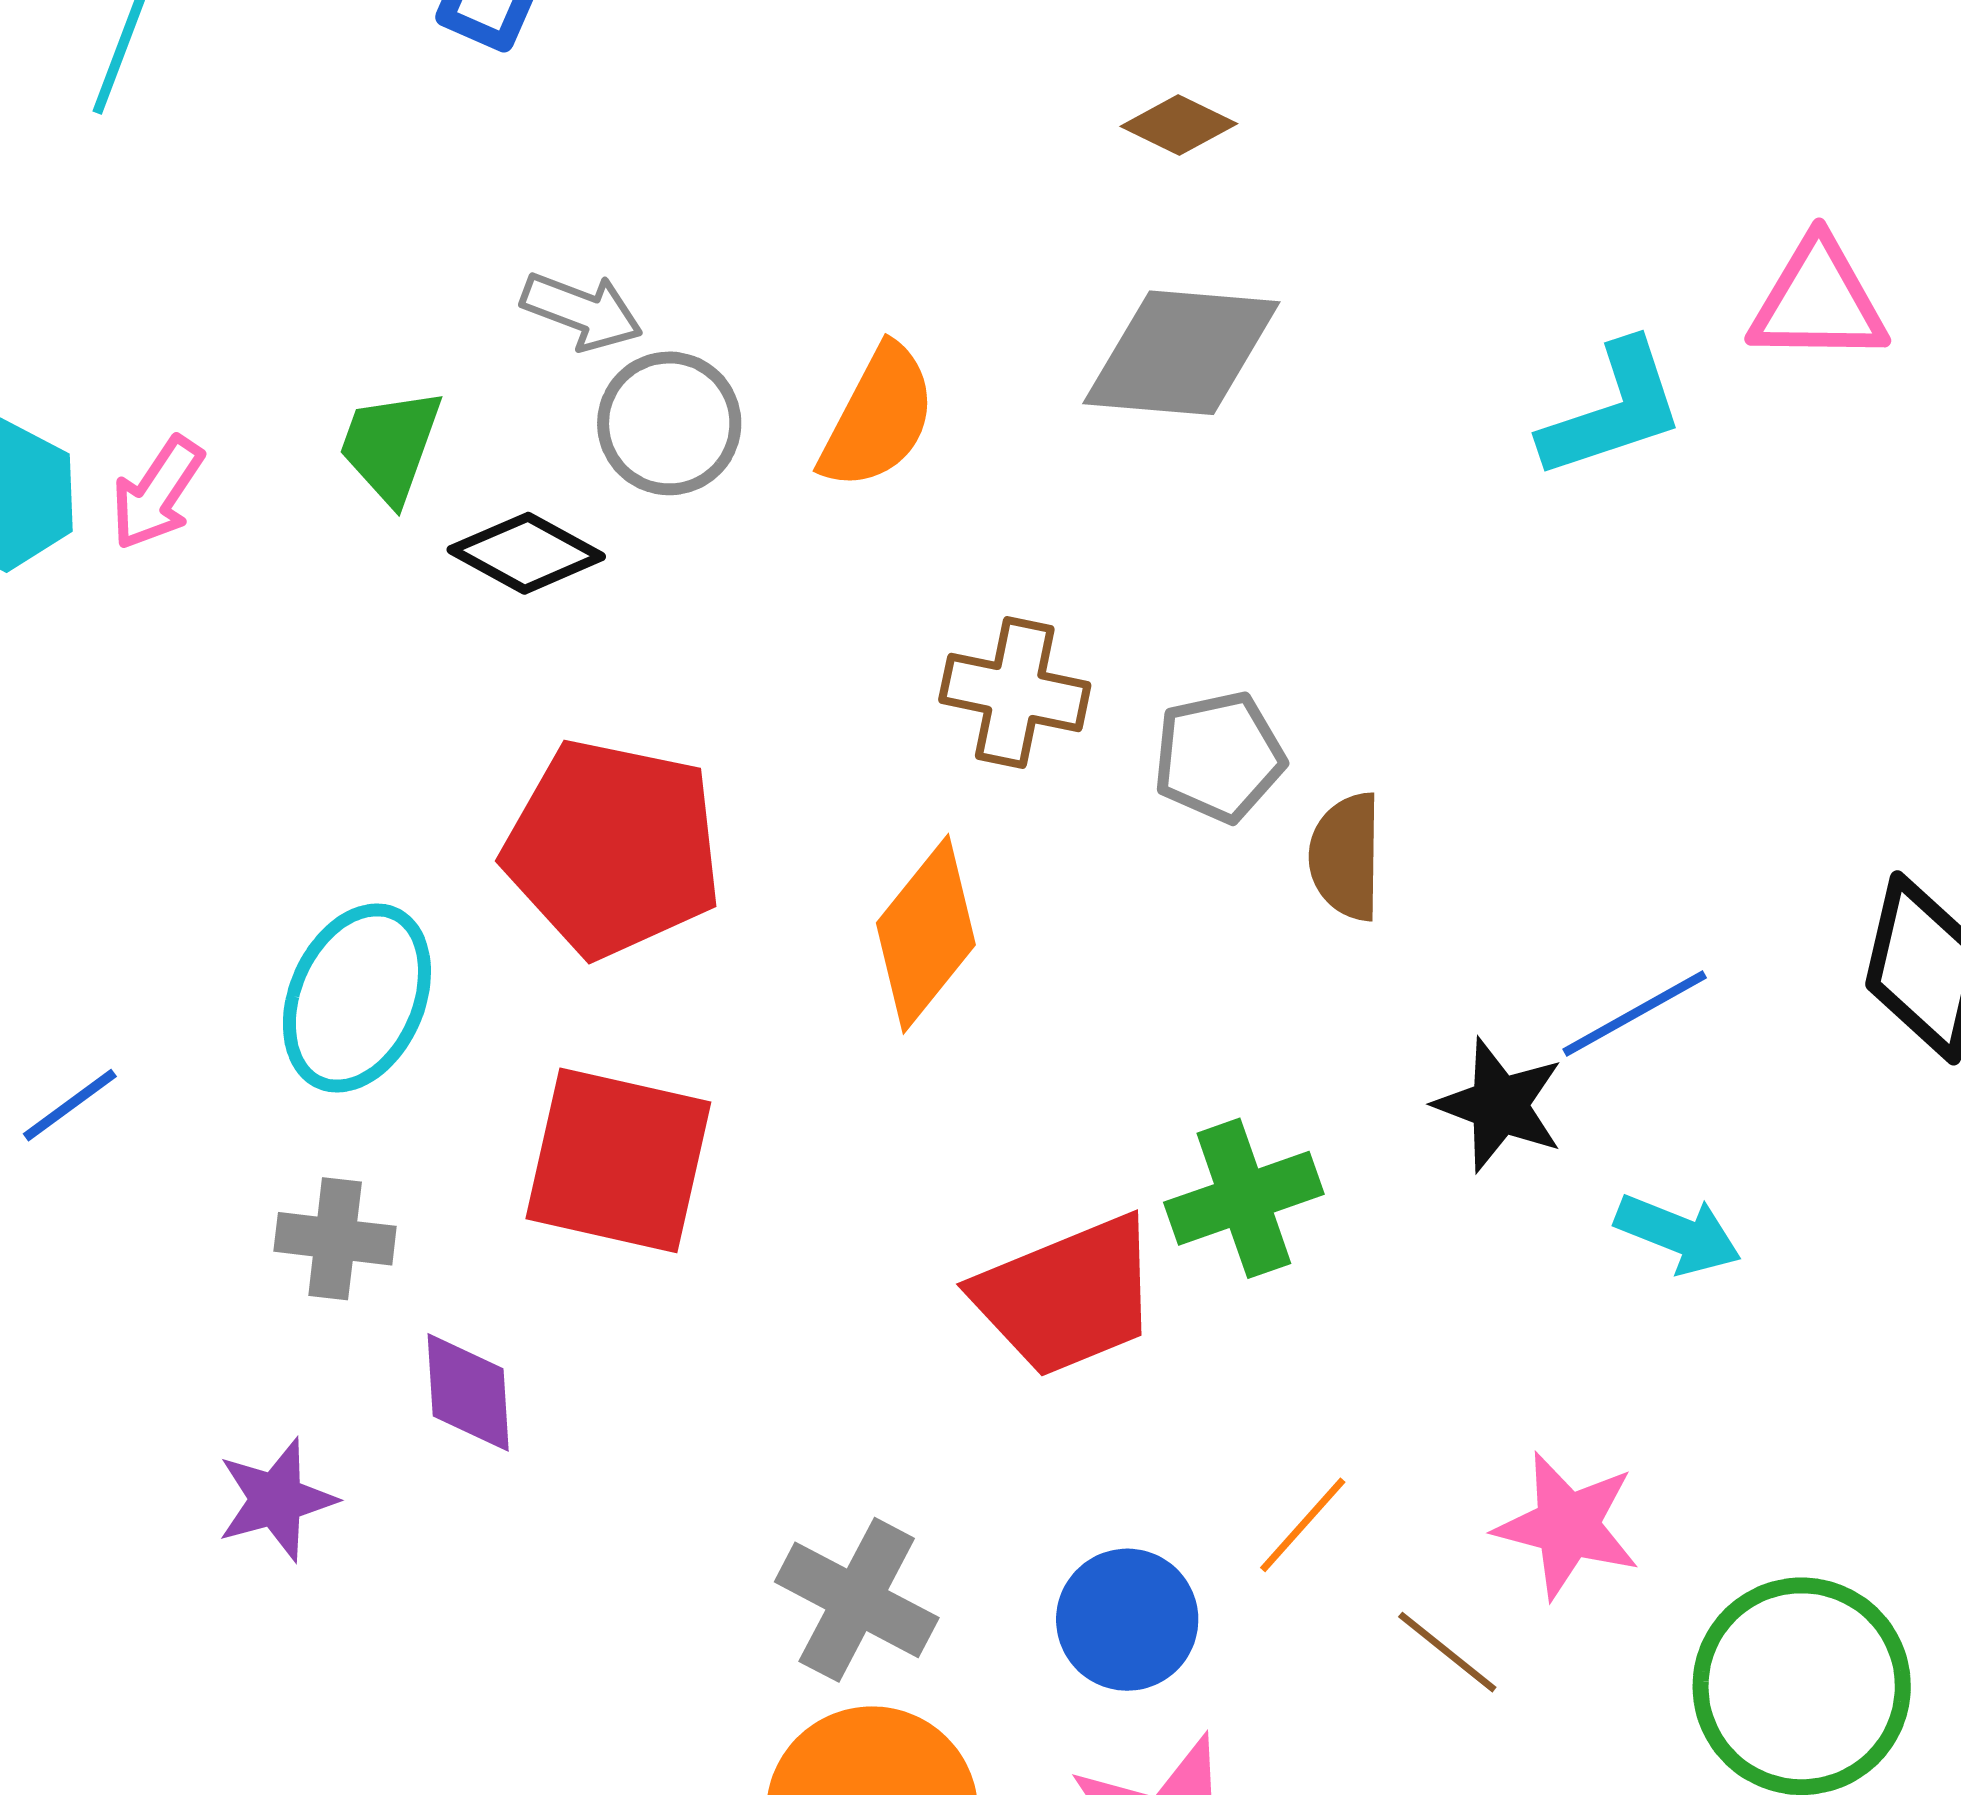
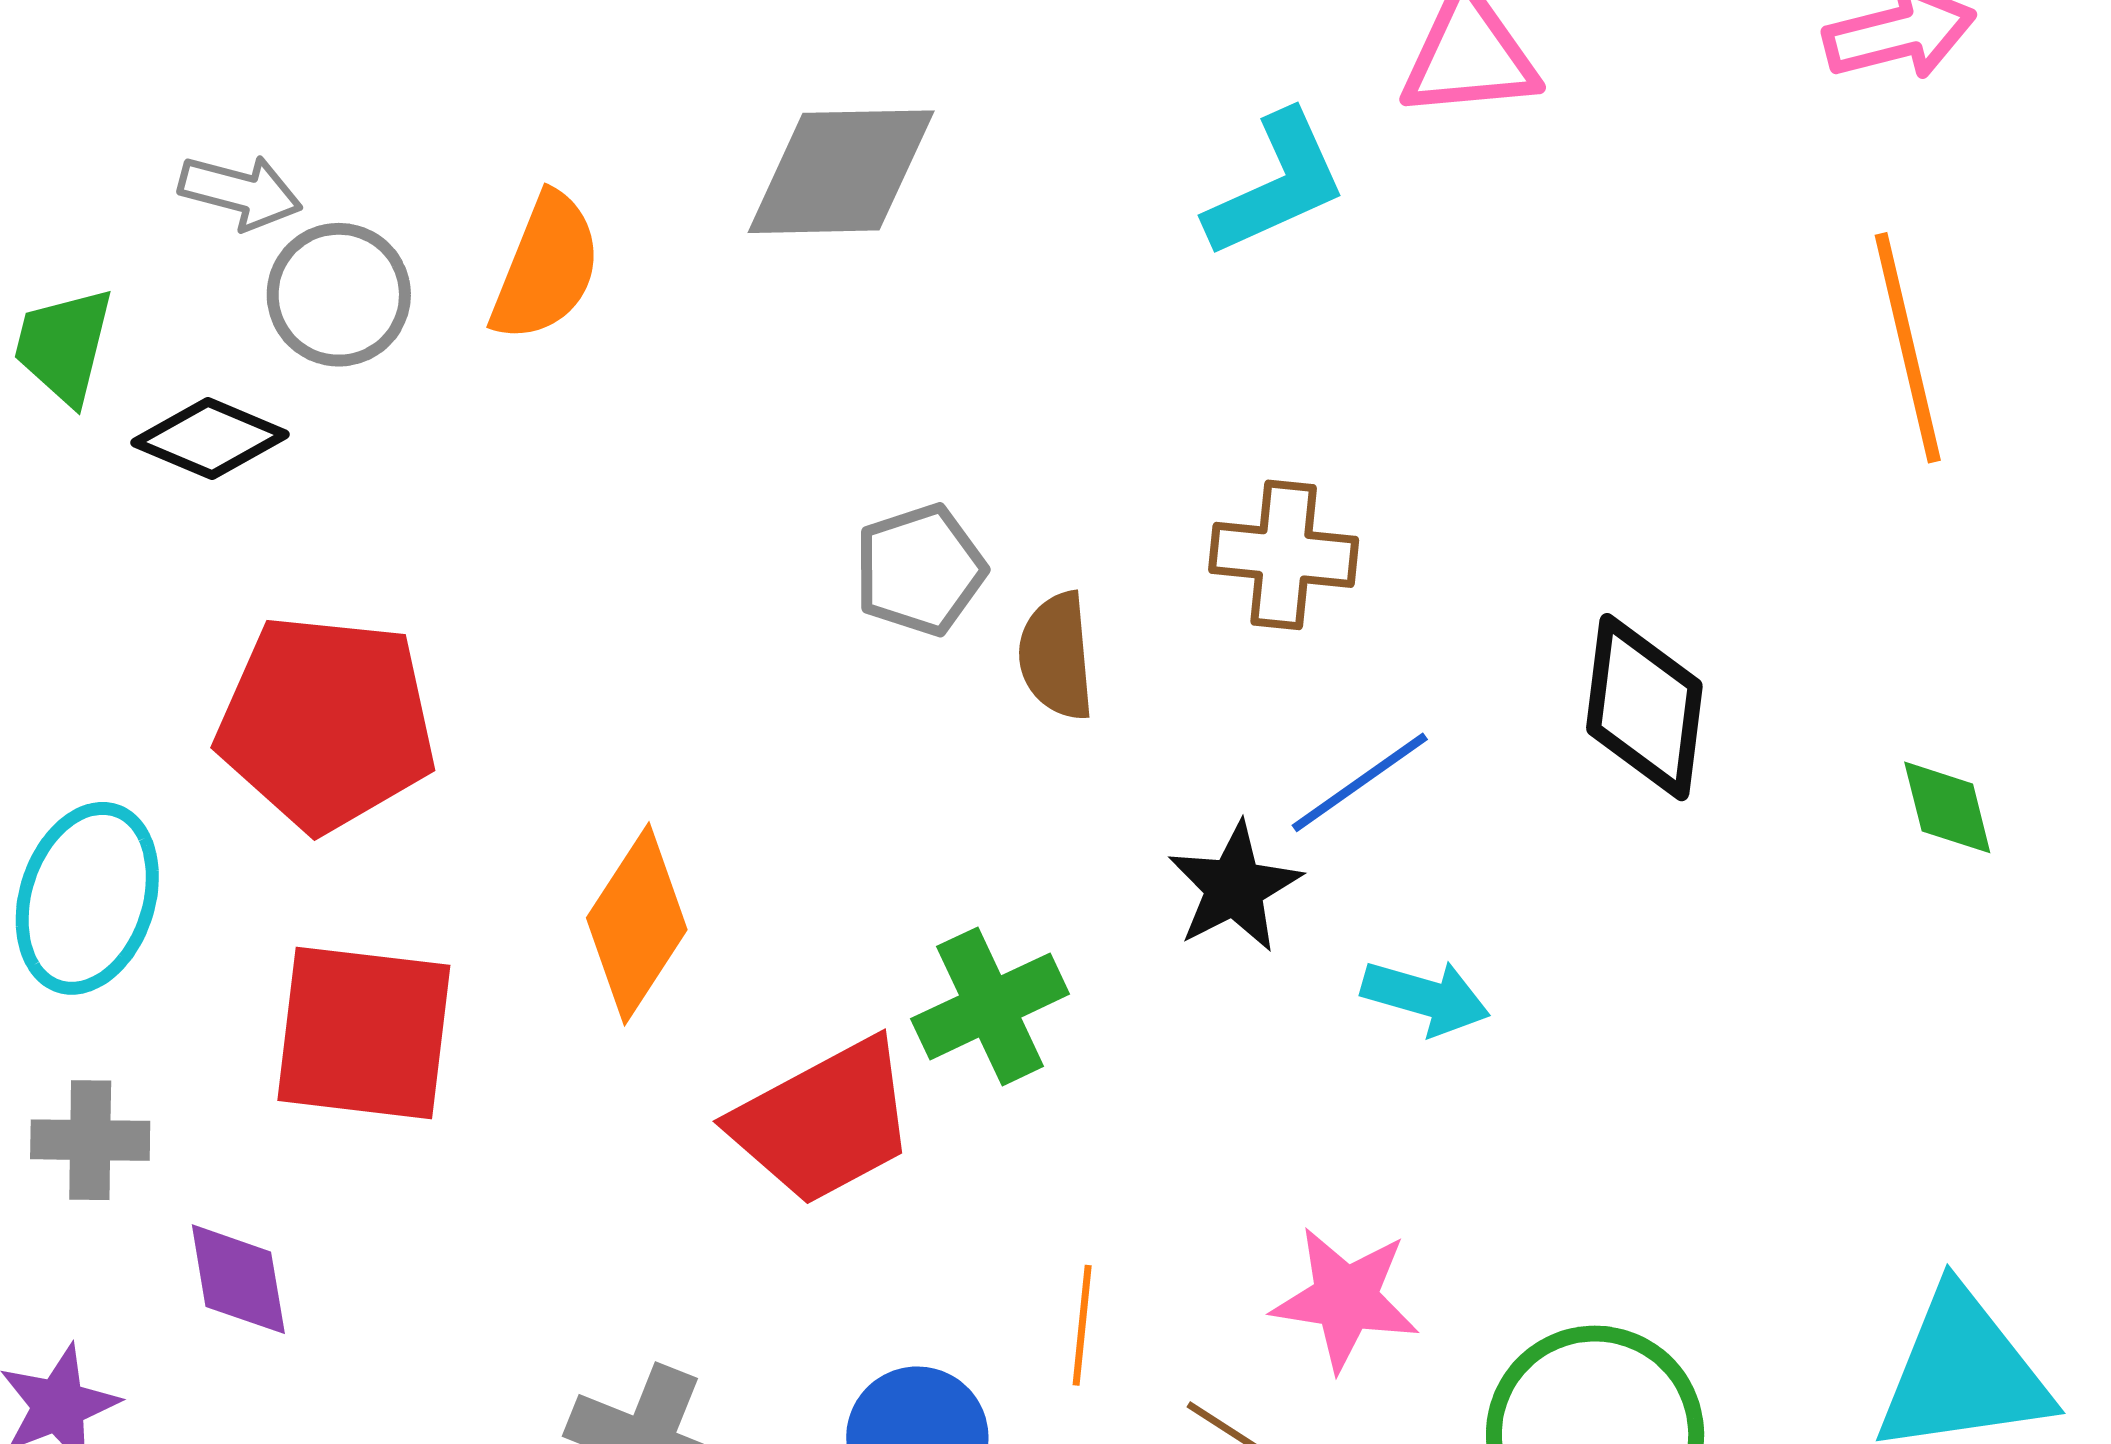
brown cross: (1015, 692) -> (1284, 555), moved
orange diamond: (926, 934) -> (637, 924), moved
black star: (1499, 1105) -> (1234, 887), turned 30
orange line: (1303, 1525) -> (1082, 1325), turned -30

